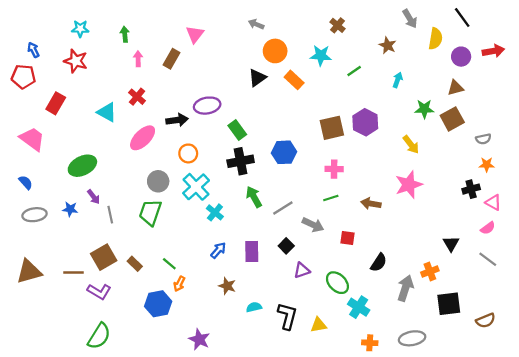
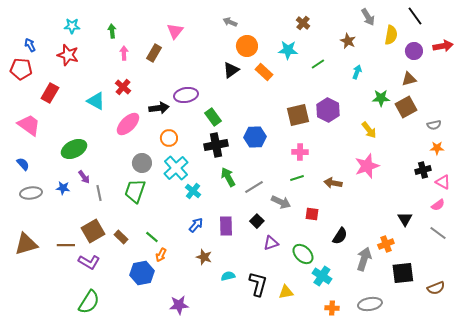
purple star: (199, 339) -> (179, 305), turned -30

